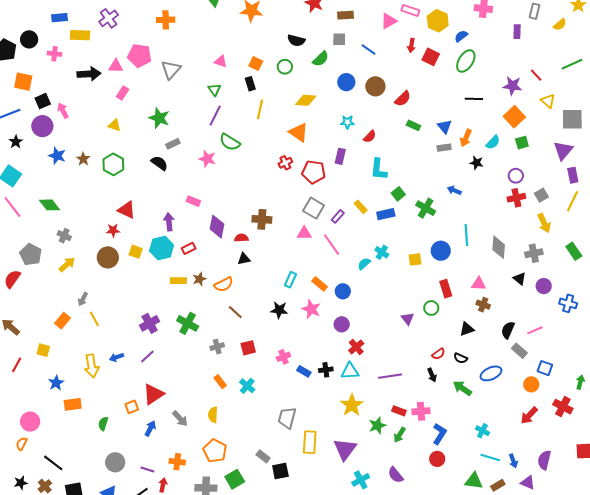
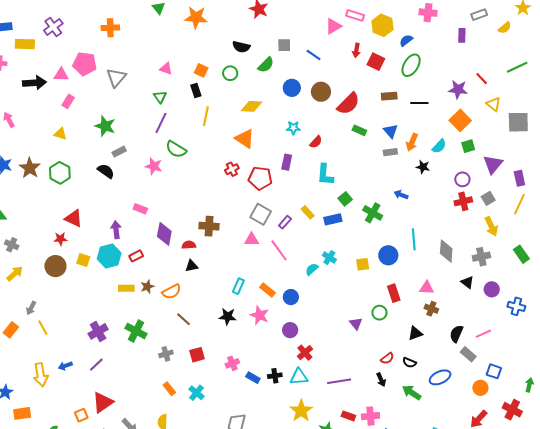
gray rectangle: (535, 11) -> (479, 15), turned 56
brown rectangle: (346, 15) -> (389, 96), moved
red semicircle: (403, 99) -> (348, 104), size x1.4
purple triangle: (563, 150) -> (493, 164), moved
brown star: (83, 159) -> (30, 168), size x1.5

